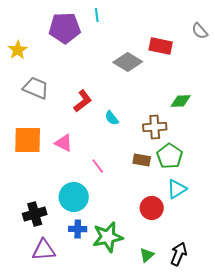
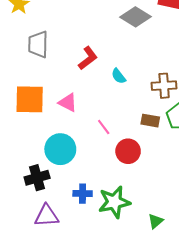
gray trapezoid: (36, 88) -> (38, 44), turned -112
cyan circle: (74, 197) -> (60, 149), moved
red circle: (152, 208) -> (128, 151), moved

